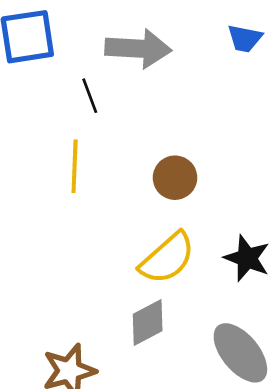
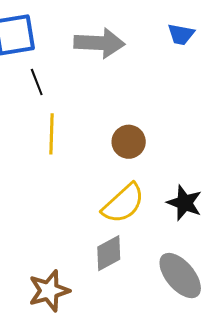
black line: (90, 96) -> (37, 82), moved

